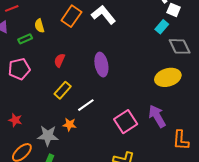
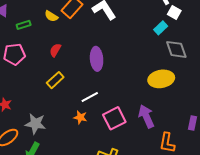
yellow semicircle: (39, 26) -> (51, 16), moved, turned -48
white line: (86, 105) -> (90, 97), moved
orange star: (69, 125) -> (80, 117), moved

